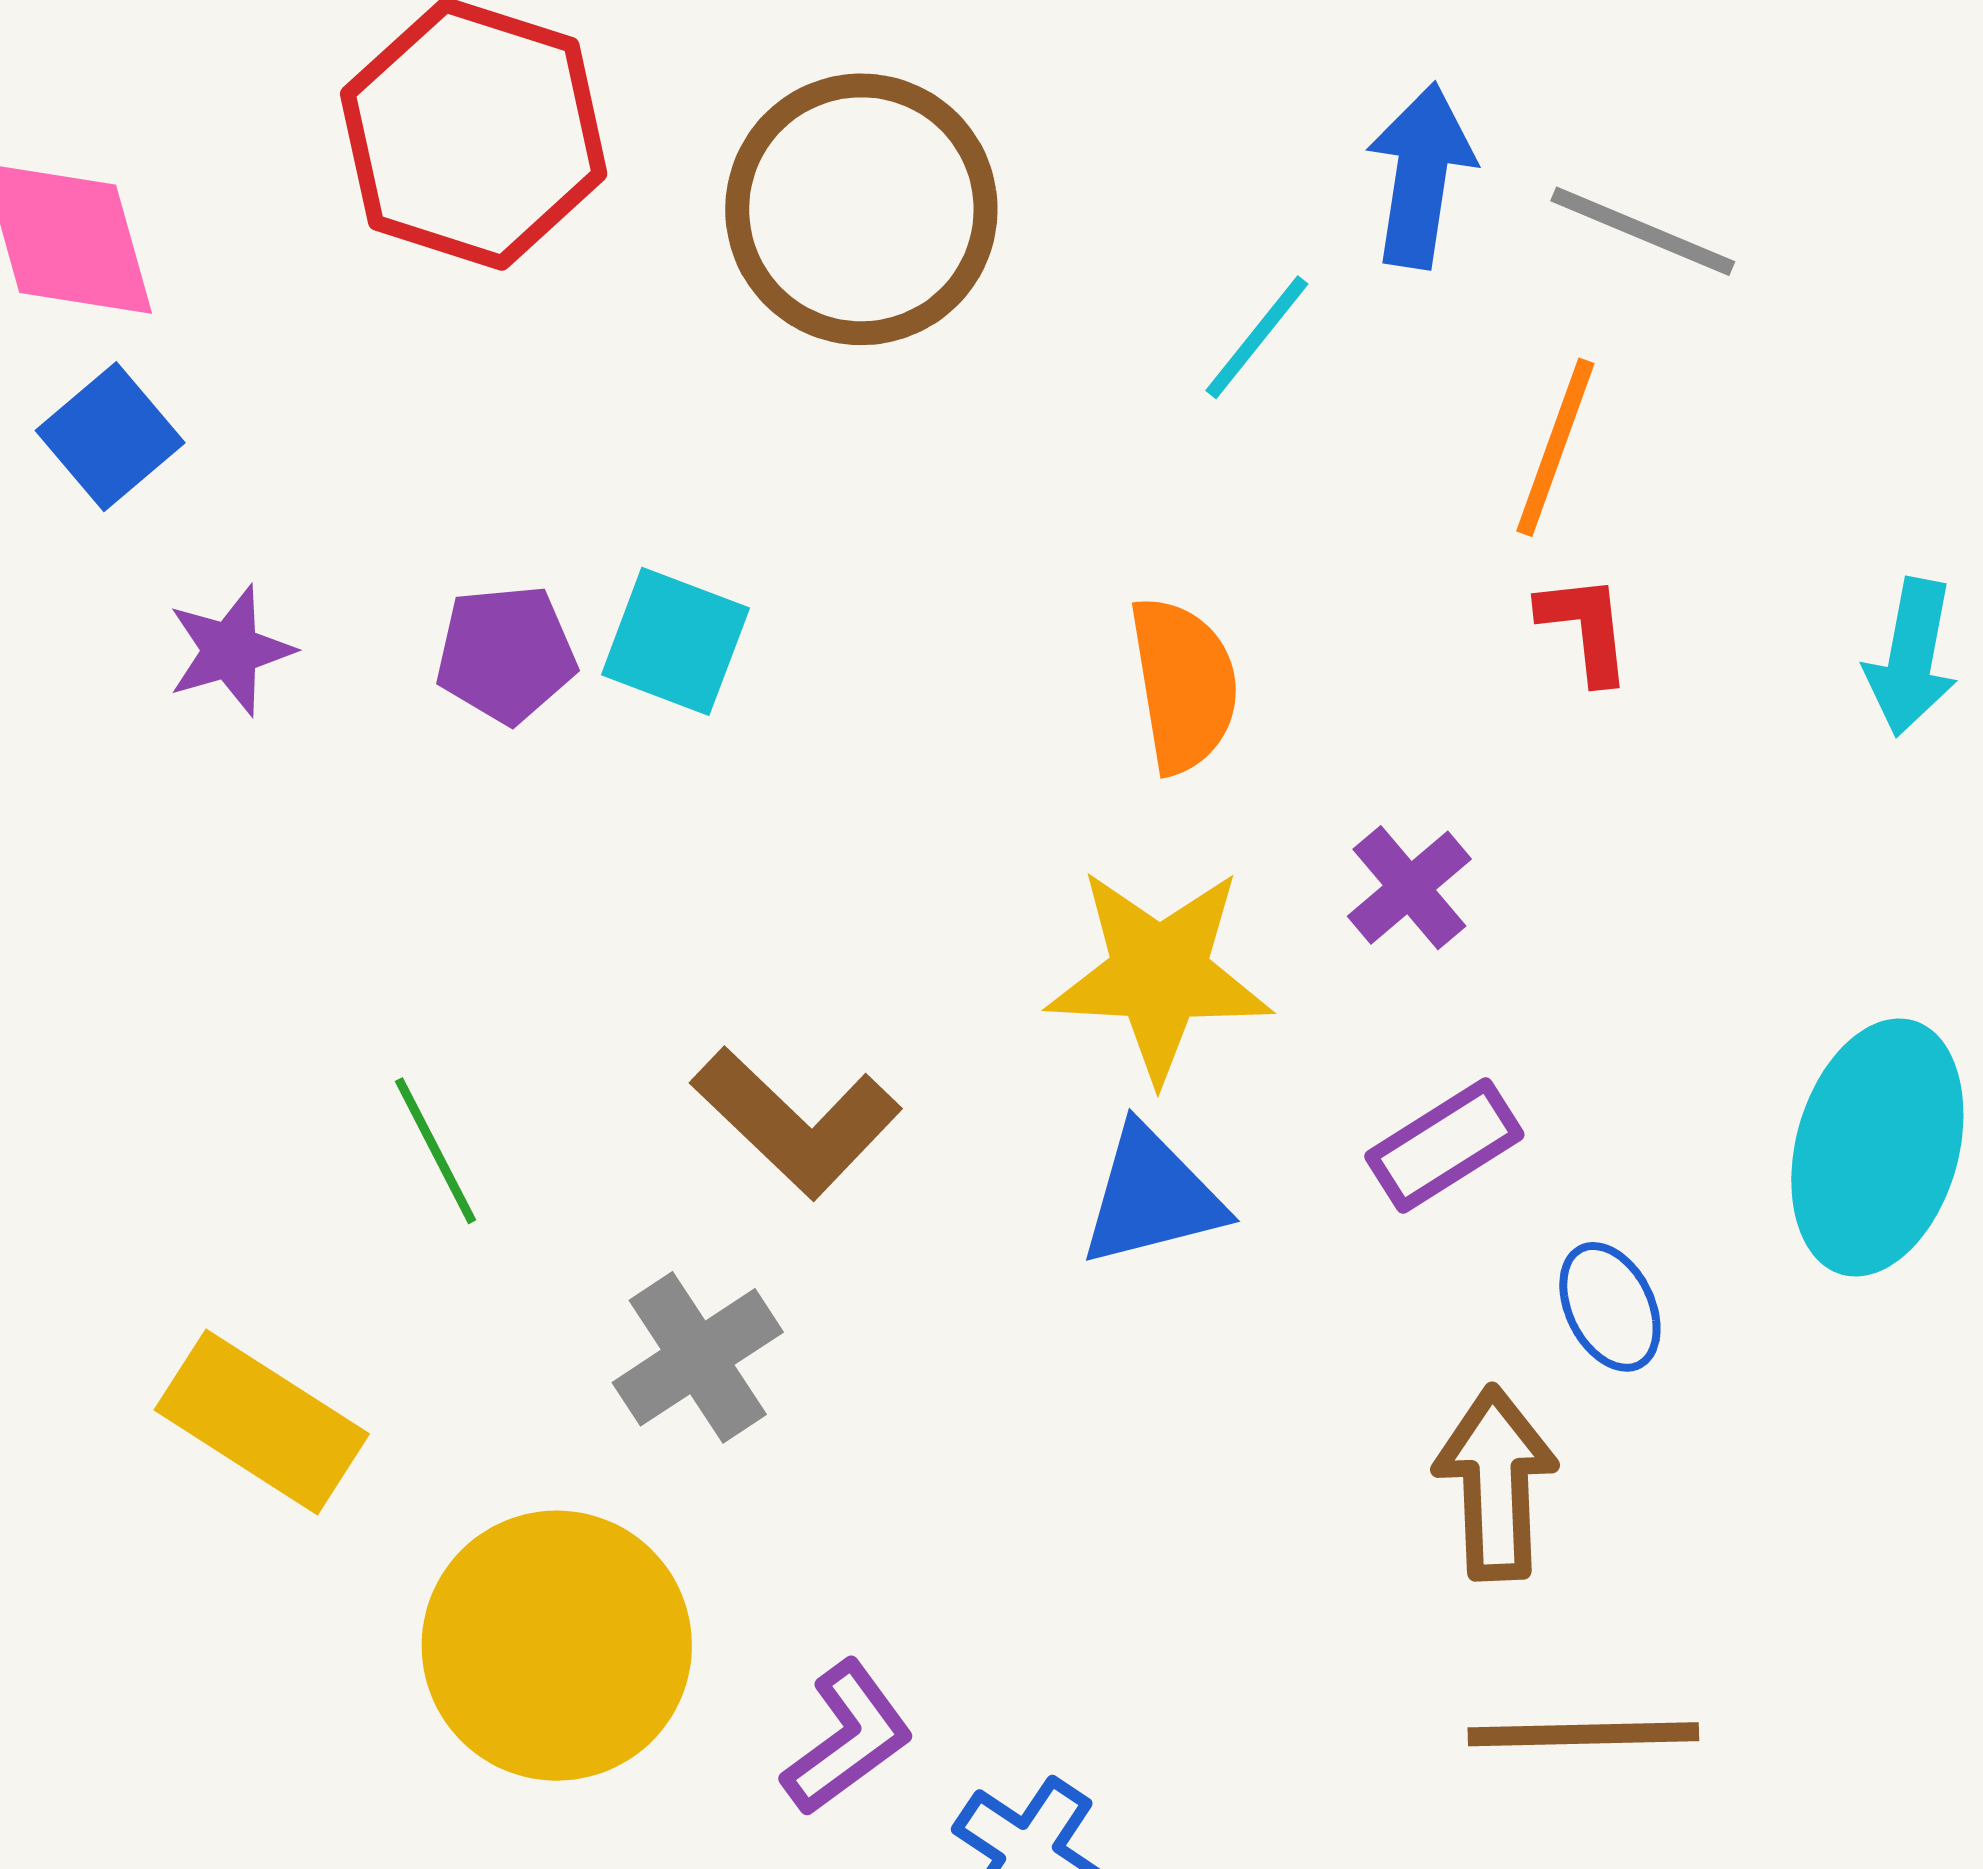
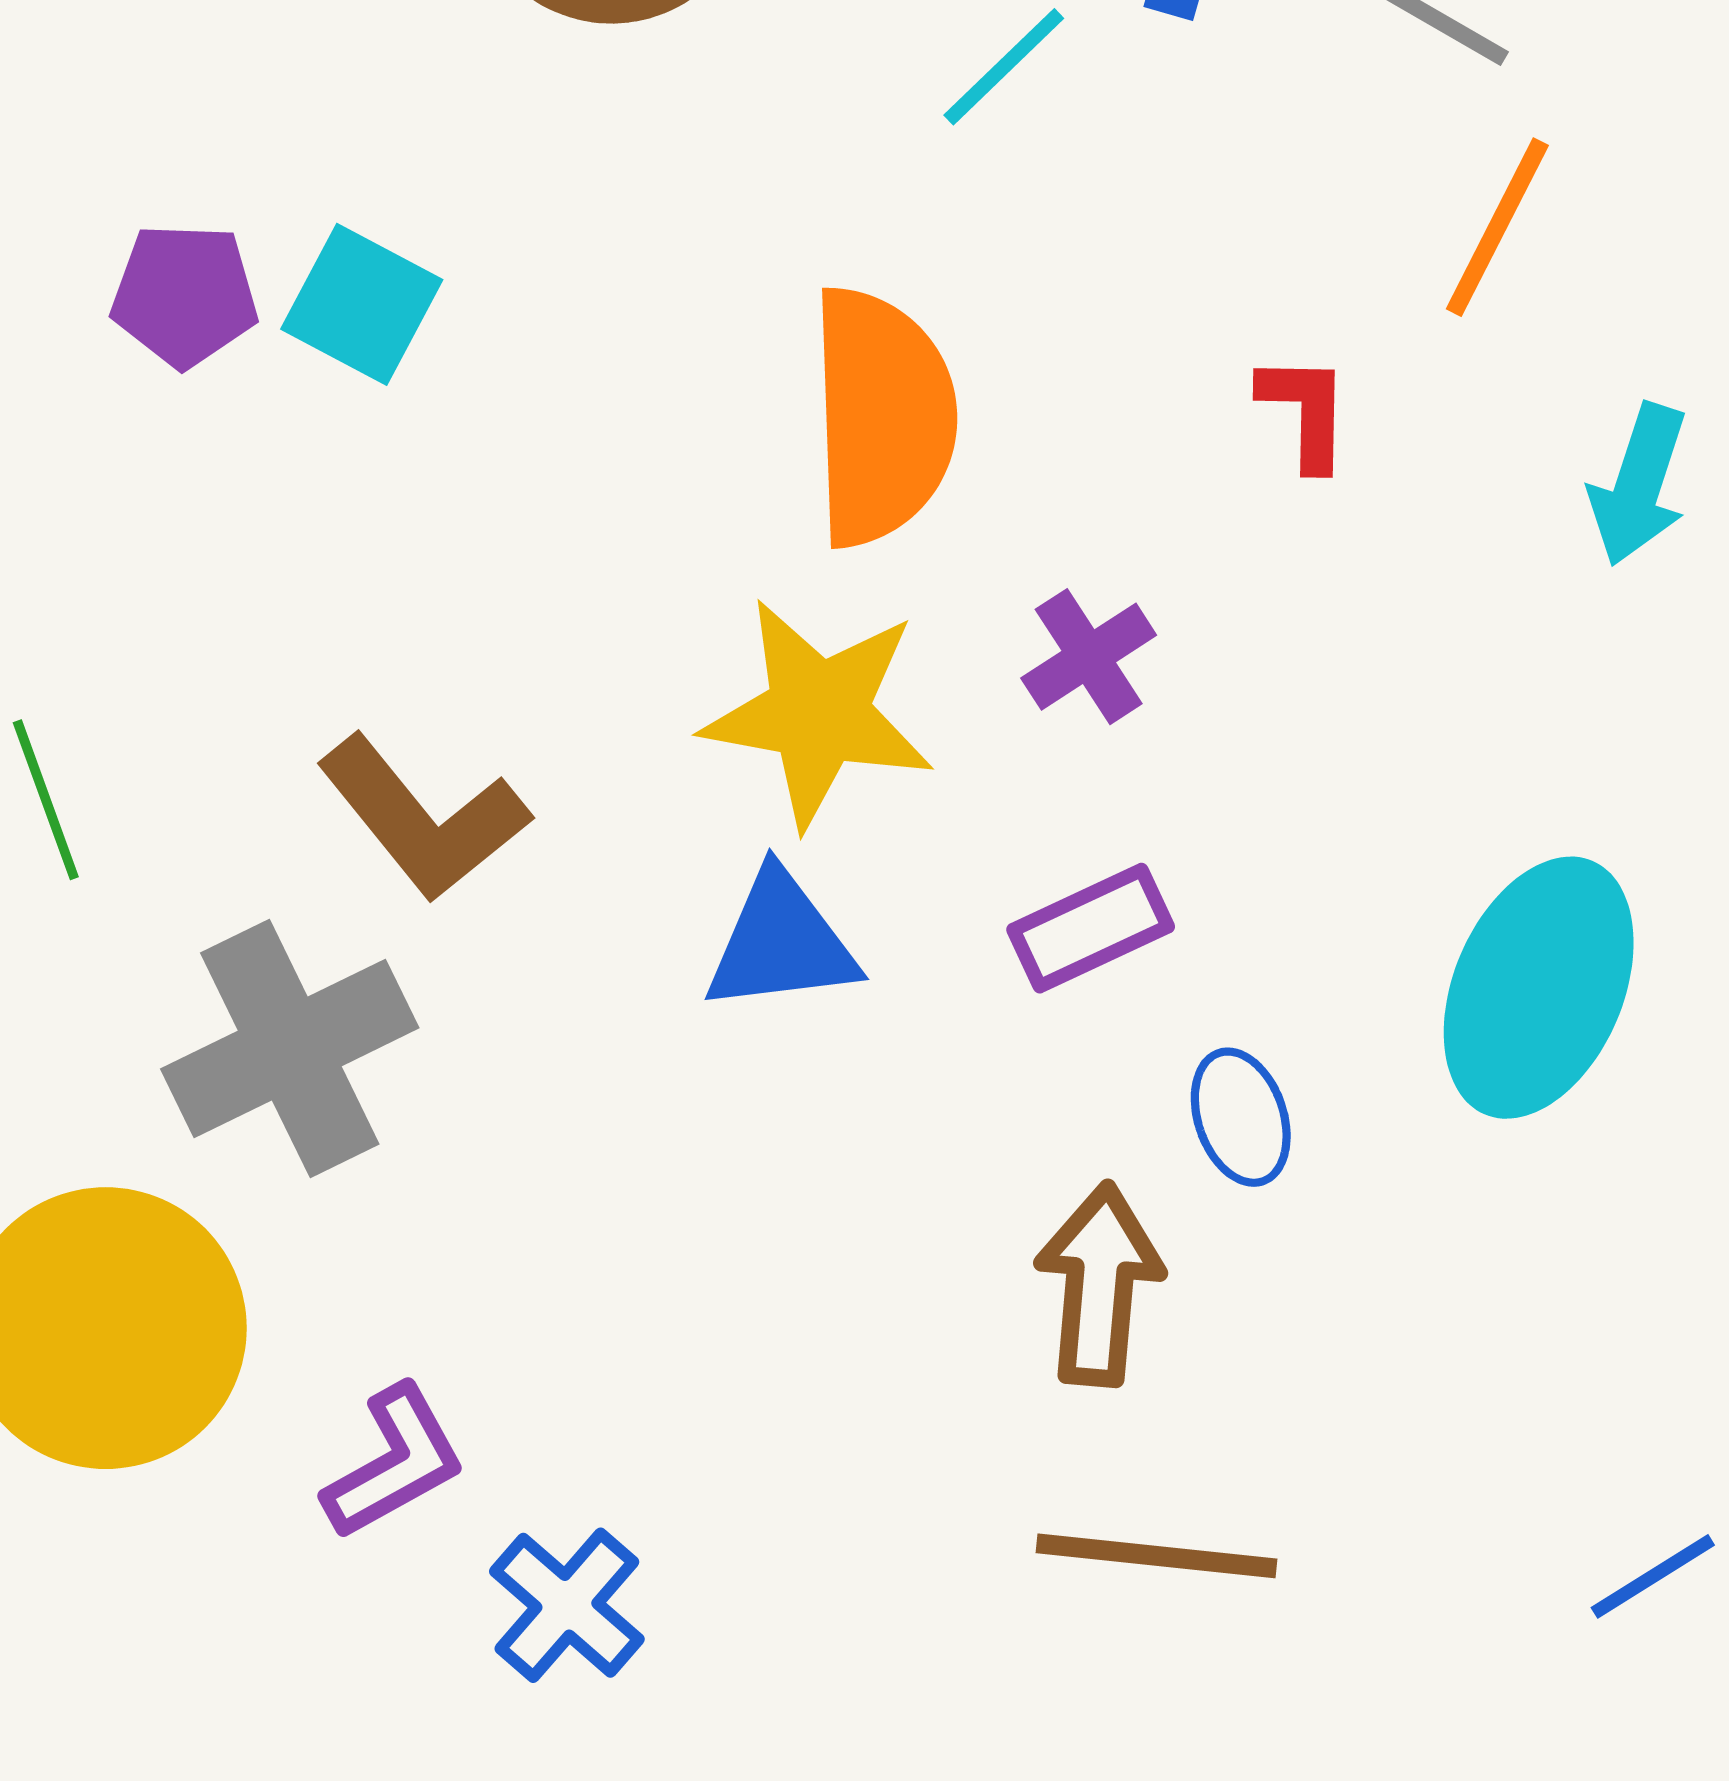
orange line: (1555, 447) -> (1497, 227), moved
orange semicircle: (1184, 685) -> (882, 417), size x1.4
gray cross: (698, 1357) -> (290, 1048), size x1.4

